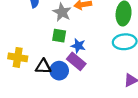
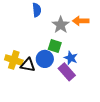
black triangle: (43, 67) -> (28, 65), moved
blue circle: (59, 71) -> (45, 59), moved

